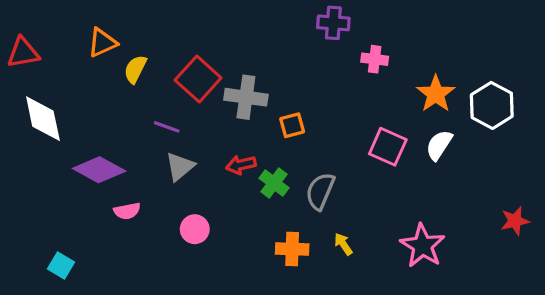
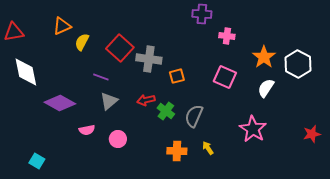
pink square: (388, 147) -> (225, 77), moved
pink semicircle: (127, 211) -> (87, 130), moved
pink star: (423, 246) -> (253, 129), moved

